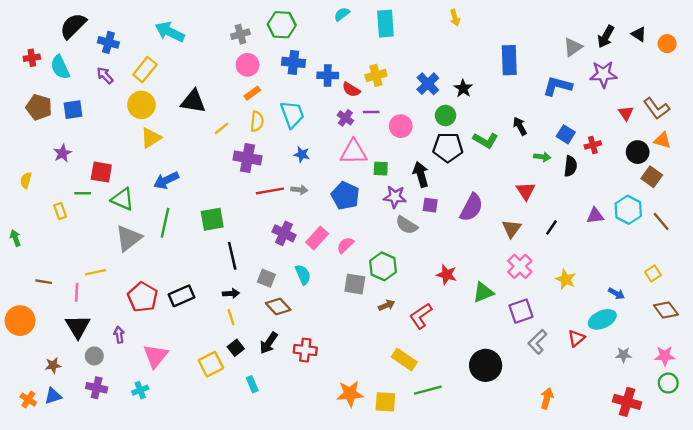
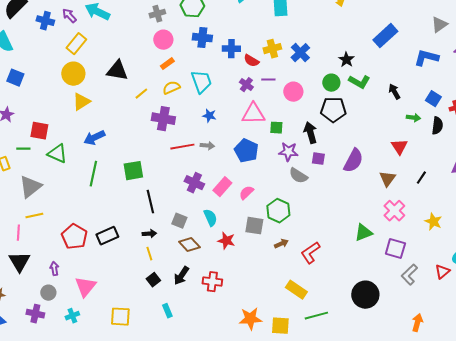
blue rectangle: (509, 60) -> (385, 36), turned 50
purple arrow: (105, 75) -> (69, 16), moved
blue cross: (428, 84) -> (300, 53), moved
blue square: (73, 110) -> (15, 78), turned 30
yellow semicircle: (257, 121) -> (171, 88), turned -120
green L-shape: (486, 140) -> (359, 82), moved
gray triangle: (128, 238) -> (30, 187), moved
red star: (447, 275) -> (226, 241), moved
purple square: (521, 311) -> (395, 249), turned 35
gray circle: (94, 356) -> (48, 293), moved
yellow square: (211, 364) -> (120, 317), moved, turned 30

